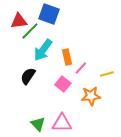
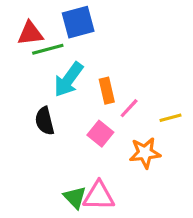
blue square: (49, 14) -> (78, 22), turned -35
green line: (30, 31) -> (48, 49), turned 30
black semicircle: (28, 76) -> (45, 121), turned -48
green triangle: (38, 124) -> (75, 197), moved

